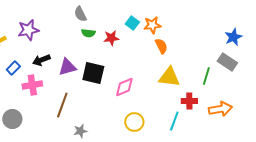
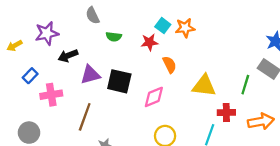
gray semicircle: (80, 14) -> (93, 16), moved
red star: (111, 38) -> (149, 42), moved
orange semicircle: (161, 46) -> (169, 65), moved
black arrow: (41, 60) -> (68, 56), moved

